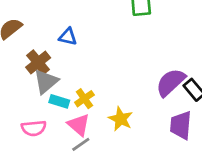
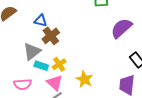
blue triangle: (68, 37) -> (41, 21), moved
brown cross: (38, 63) -> (51, 36), moved
purple semicircle: (171, 82) -> (121, 28), moved

